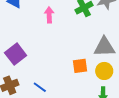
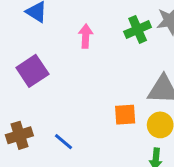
purple square: (16, 54) -> (32, 71), moved

